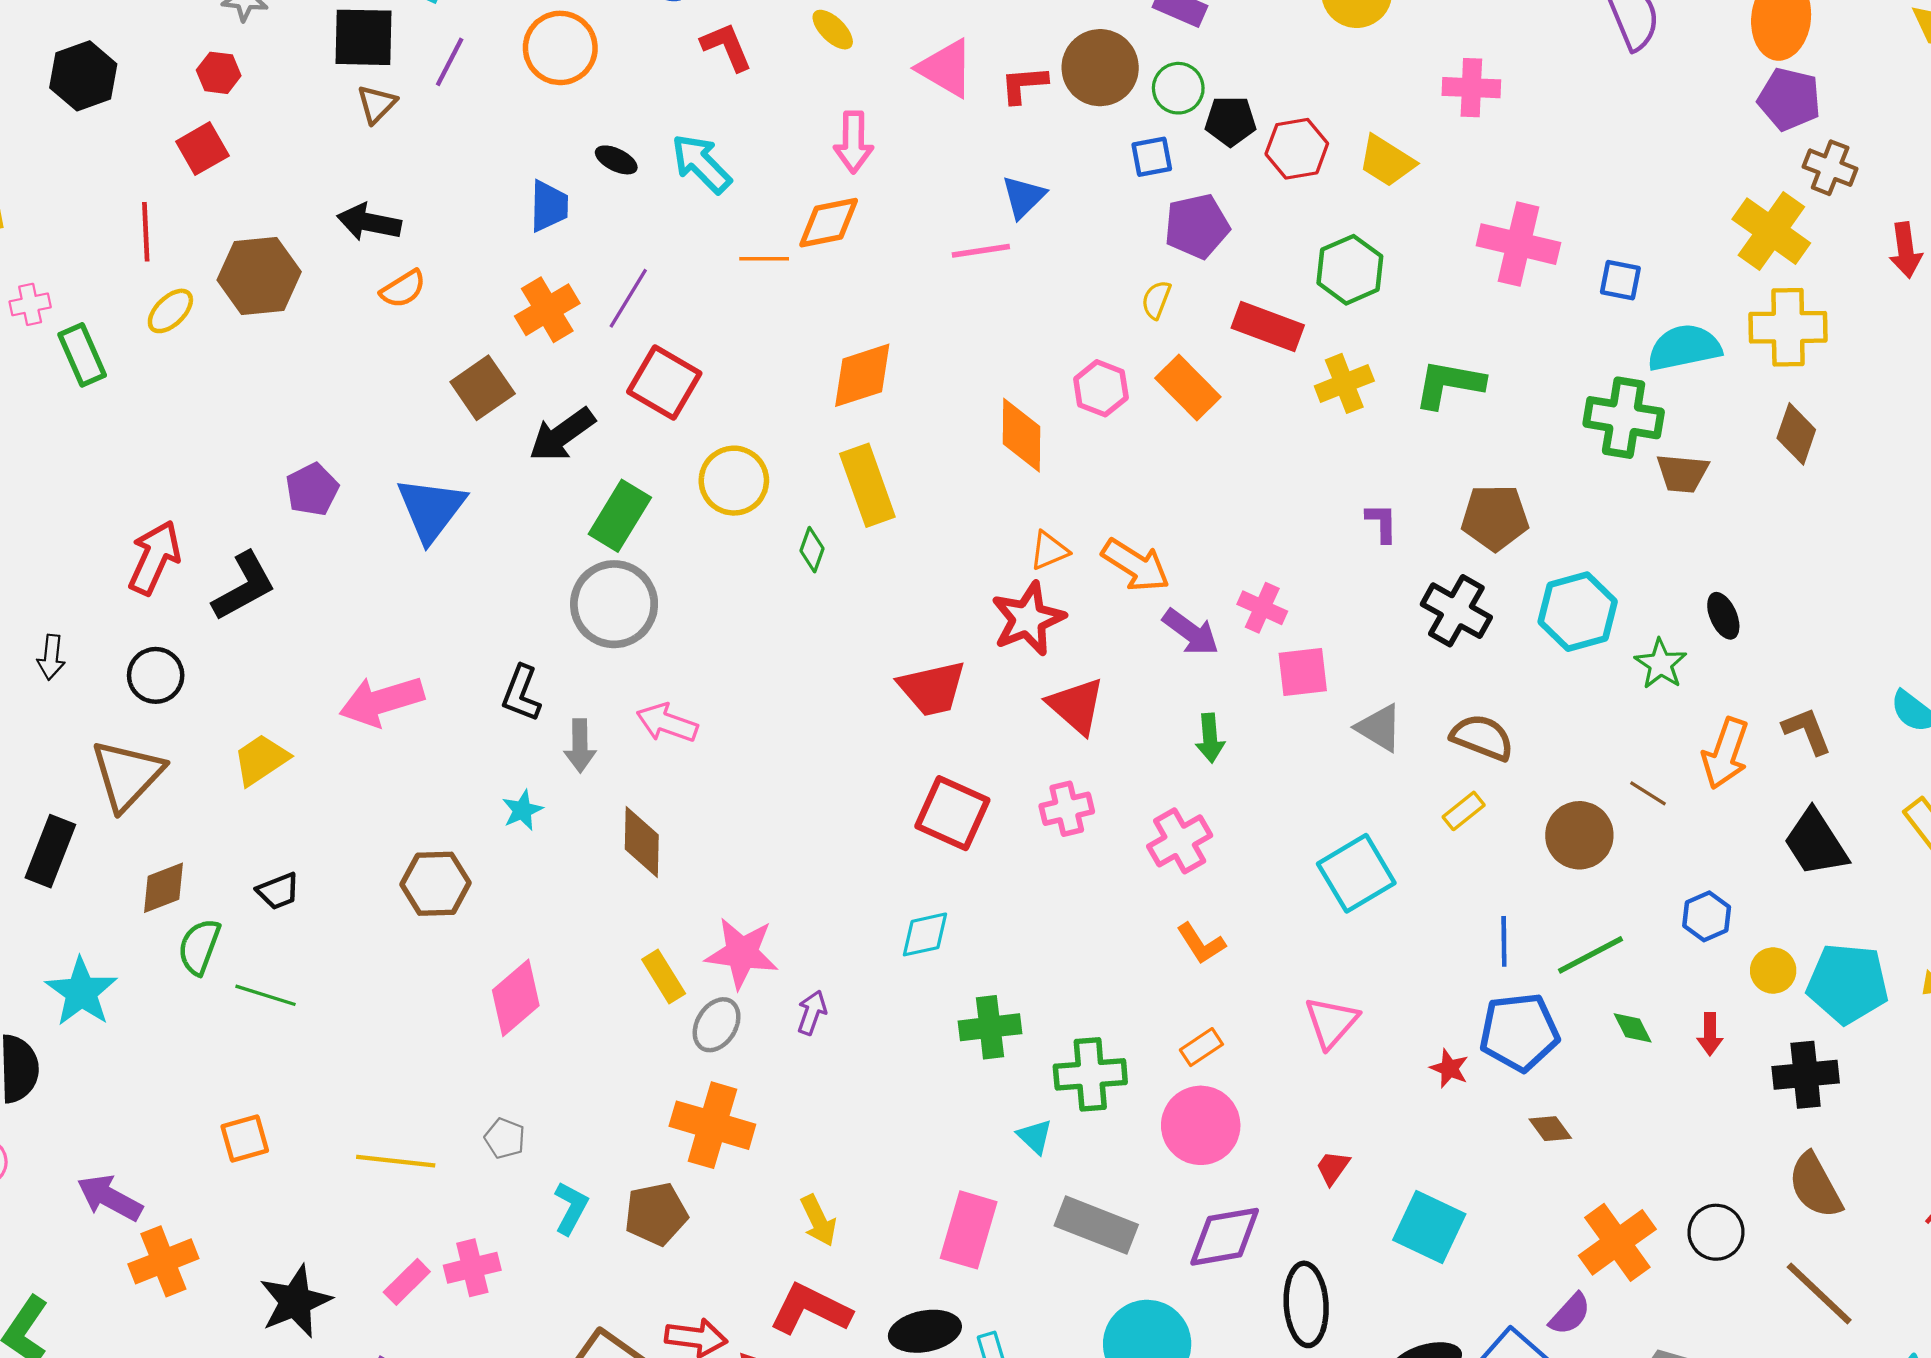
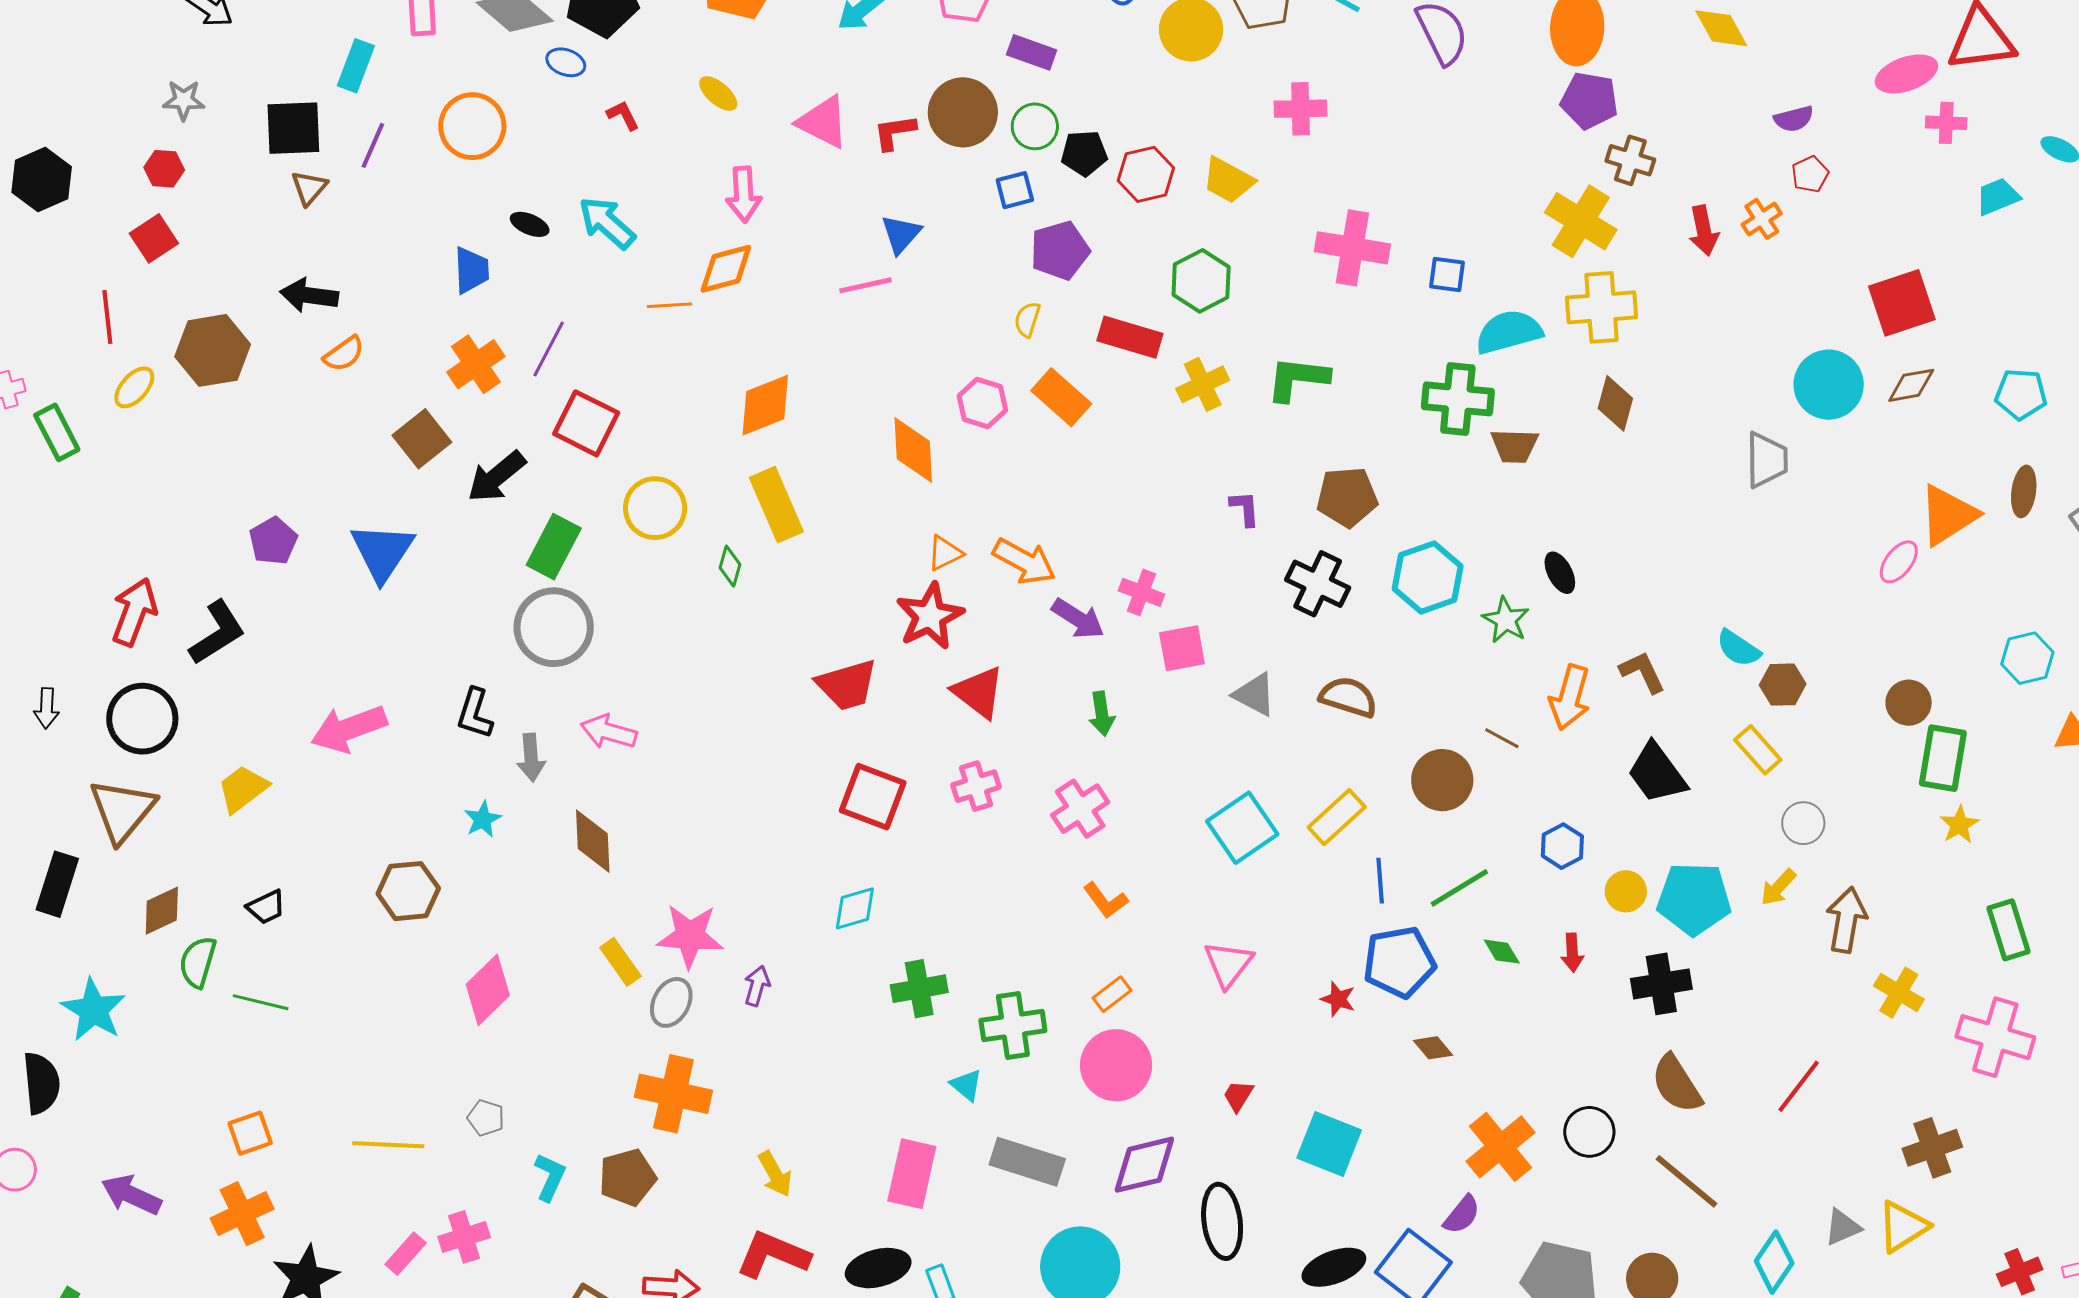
red L-shape: (727, 47) -> (623, 115), size x0.7
black circle: (156, 675) -> (142, 719), size x1.4
yellow rectangle: (1464, 811) -> (1337, 817), moved, size x1.5
orange cross: (163, 1261) -> (242, 1214), moved

